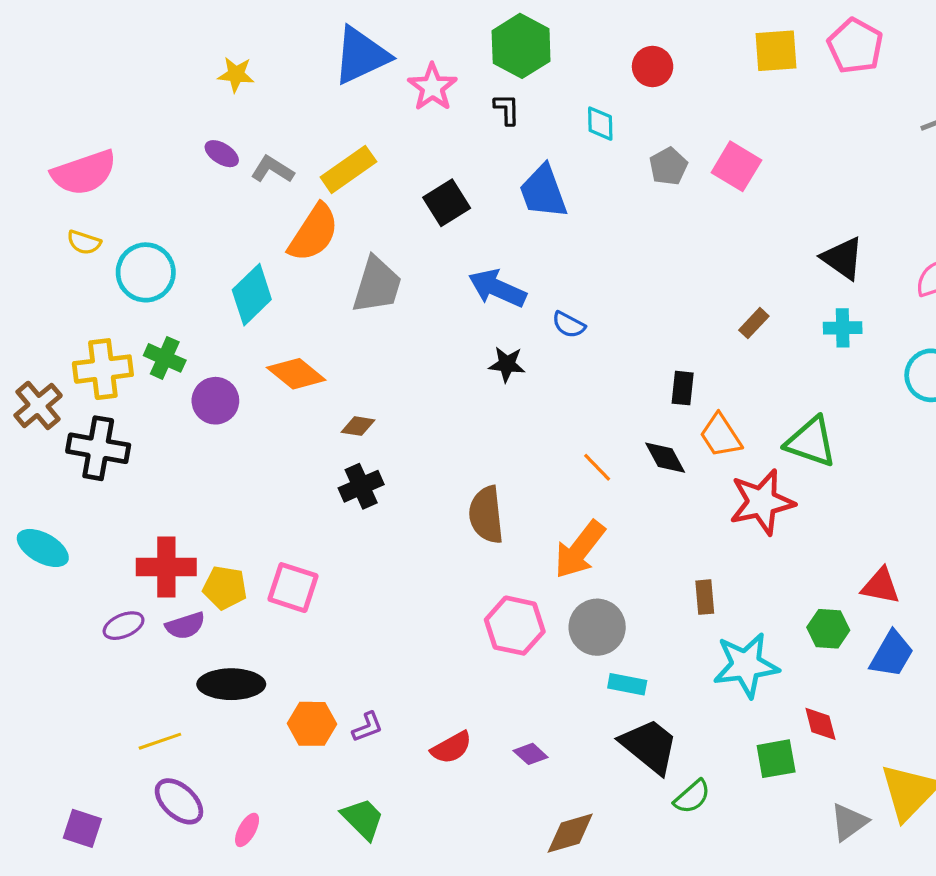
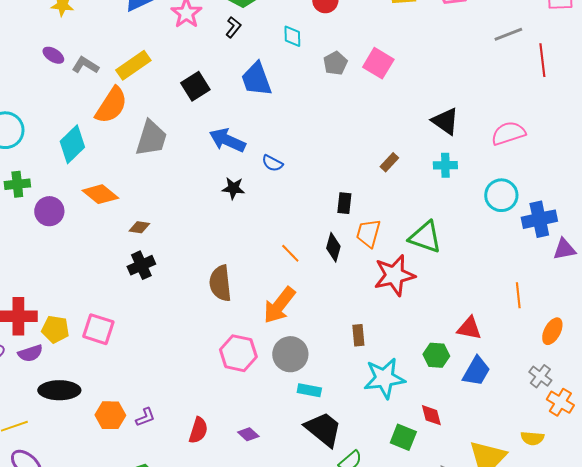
black L-shape: (507, 109) -> (233, 27), turned 40
green cross: (165, 358) -> (17, 184), turned -30
orange trapezoid: (721, 436) -> (368, 233), turned 48
black diamond: (665, 458) -> (333, 247), turned 44
red semicircle: (451, 748) -> (198, 430), turned -44
green square: (776, 759) -> (403, 437), turned 32

